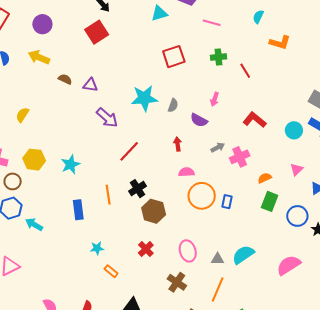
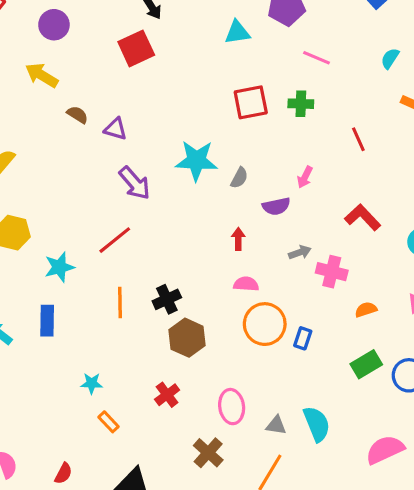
green cross: (218, 57) -> (301, 104), moved
purple semicircle: (199, 120) -> (276, 206), turned -48
red line: (129, 151) -> (115, 240), moved
pink cross: (240, 157) -> (332, 272), turned 30
cyan star: (70, 164) -> (59, 267), moved
green rectangle: (270, 201) -> (366, 364), moved, turned 30
blue rectangle: (78, 210) -> (47, 321), moved
cyan semicircle: (243, 255) -> (317, 424), turned 95

